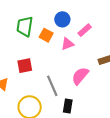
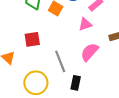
pink triangle: (68, 44) -> (85, 24), moved

